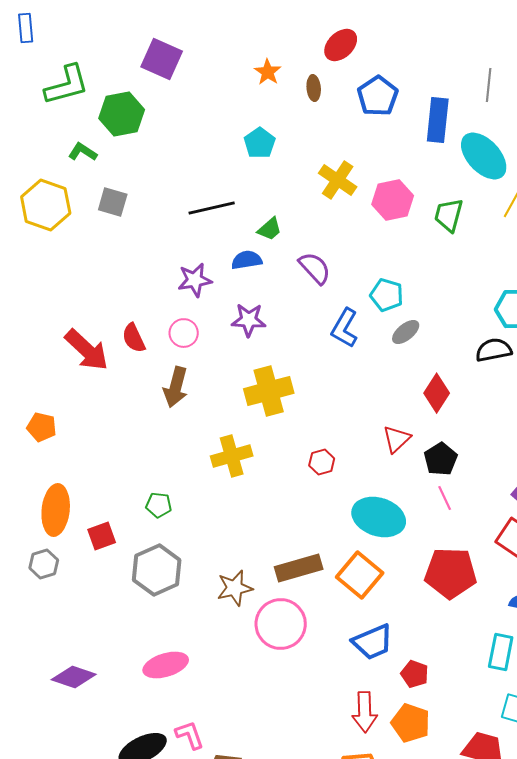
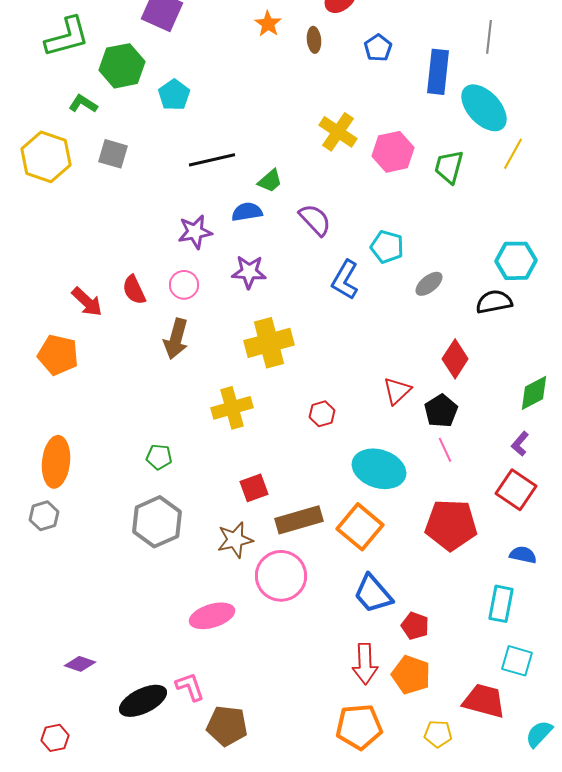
blue pentagon: (378, 96) -> (378, 48), size x0.7
cyan pentagon: (260, 143) -> (174, 95), moved
gray ellipse: (406, 332) -> (429, 284), moved
red arrow: (87, 350) -> (87, 302), size x0.7
red diamond: (437, 393) -> (455, 359), moved
orange pentagon: (42, 427) -> (58, 355), moved, size x1.4
red square: (102, 536) -> (254, 488), moved
blue trapezoid: (373, 642) -> (373, 594), turned 72
pink ellipse: (166, 665) -> (212, 616), moved
purple diamond: (74, 677) -> (80, 664), moved, size x0.7

